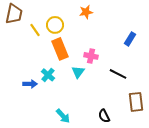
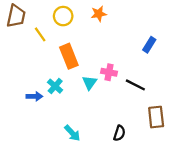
yellow circle: (55, 25) -> (63, 16), moved
pink cross: (91, 56) -> (109, 72), moved
black semicircle: (104, 116) -> (119, 133), turned -136

